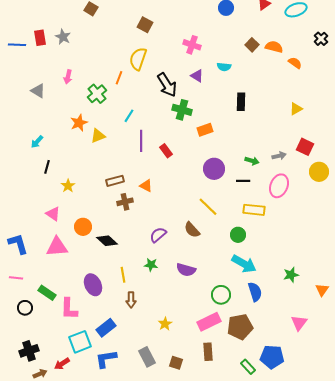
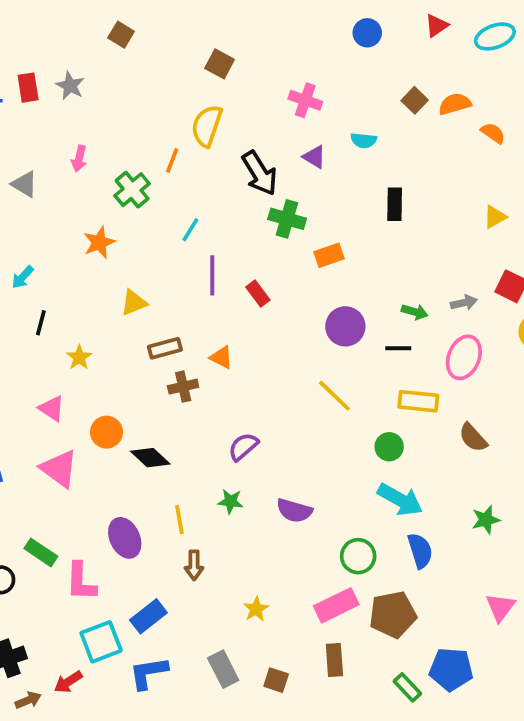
orange semicircle: (274, 47) -> (455, 104), turned -30
yellow triangle: (98, 136) -> (134, 303), moved
brown semicircle: (192, 230) -> (473, 438), moved
pink triangle: (57, 247) -> (59, 469), turned 40

